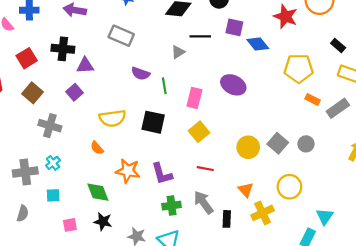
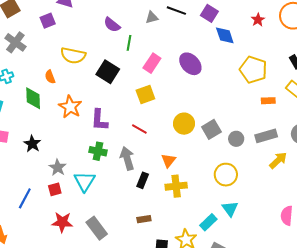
red star: (286, 17) -> (258, 20), size x0.6
orange rectangle: (313, 100) -> (268, 101), moved, turned -48
gray rectangle: (338, 108) -> (266, 136), moved
yellow circle: (289, 187) -> (226, 175), moved
green diamond: (98, 192) -> (33, 98), moved
cyan triangle: (325, 216) -> (230, 209), turned -30

